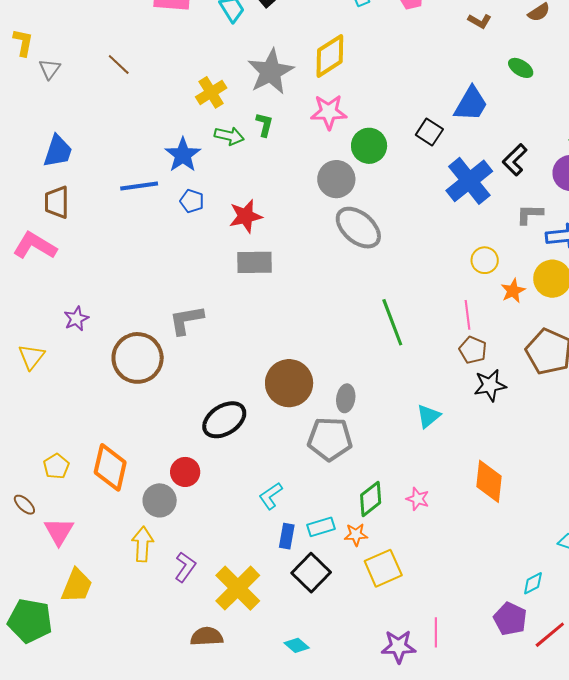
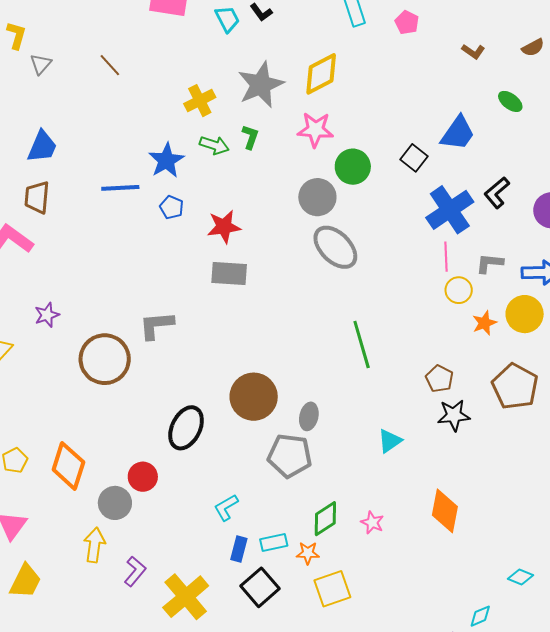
gray L-shape: (530, 214) -> (490, 263), moved
pink line: (468, 315) -> (446, 257), moved
black ellipse: (224, 420) -> (186, 428), turned -36

